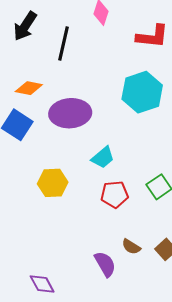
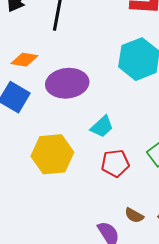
yellow hexagon: (53, 183) -> (52, 154), size x1.4

